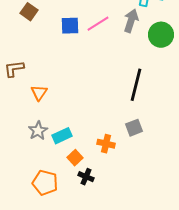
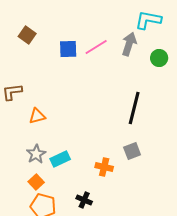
green circle: (161, 35) -> (159, 58), size x0.7
orange triangle: (39, 93) -> (37, 116), turned 42
orange square: (75, 158) -> (36, 182), moved

